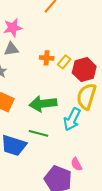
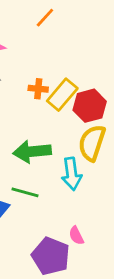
yellow rectangle: (64, 62) -> (62, 95), size x1.6
cyan arrow: (72, 119) -> (72, 174), turned -35

